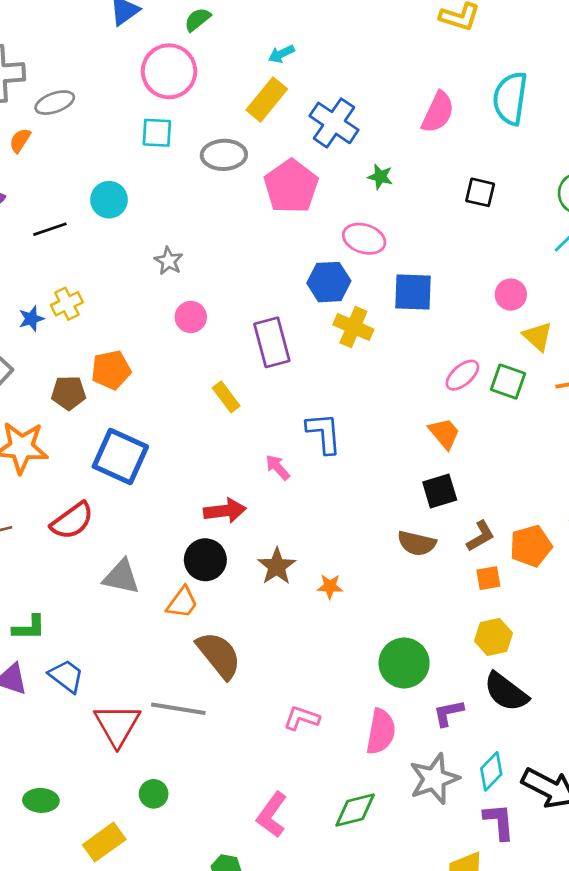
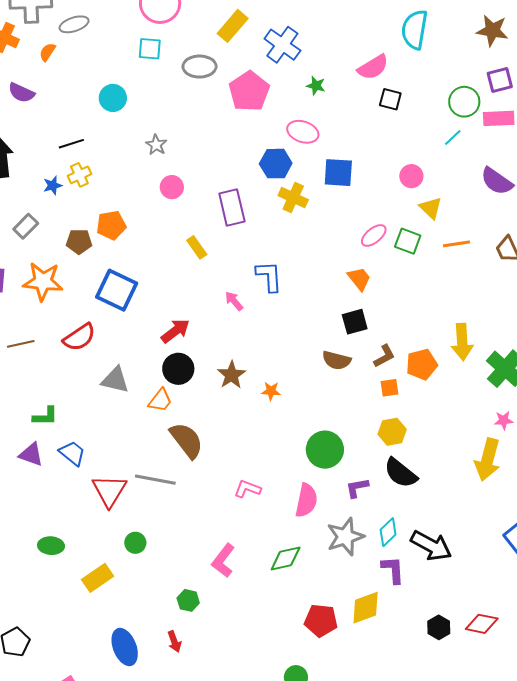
pink semicircle: (438, 112) -> (373, 67), moved, turned 32
black line: (50, 229) -> (71, 144), moved
red arrow: (225, 511) -> (175, 331), moved, turned -32

